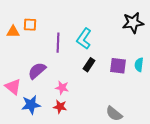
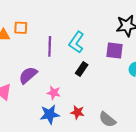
purple square: (118, 66) -> (115, 50), moved
blue star: (31, 105) -> (50, 114), moved
red star: (60, 107) -> (77, 112), moved

